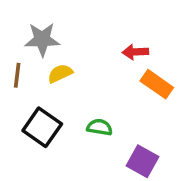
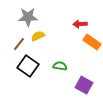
brown line: (17, 75) -> (19, 44), moved, turned 32

